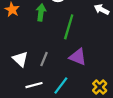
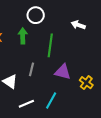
gray line: (44, 59) -> (32, 69), moved
yellow cross: (100, 87) -> (86, 83), moved

